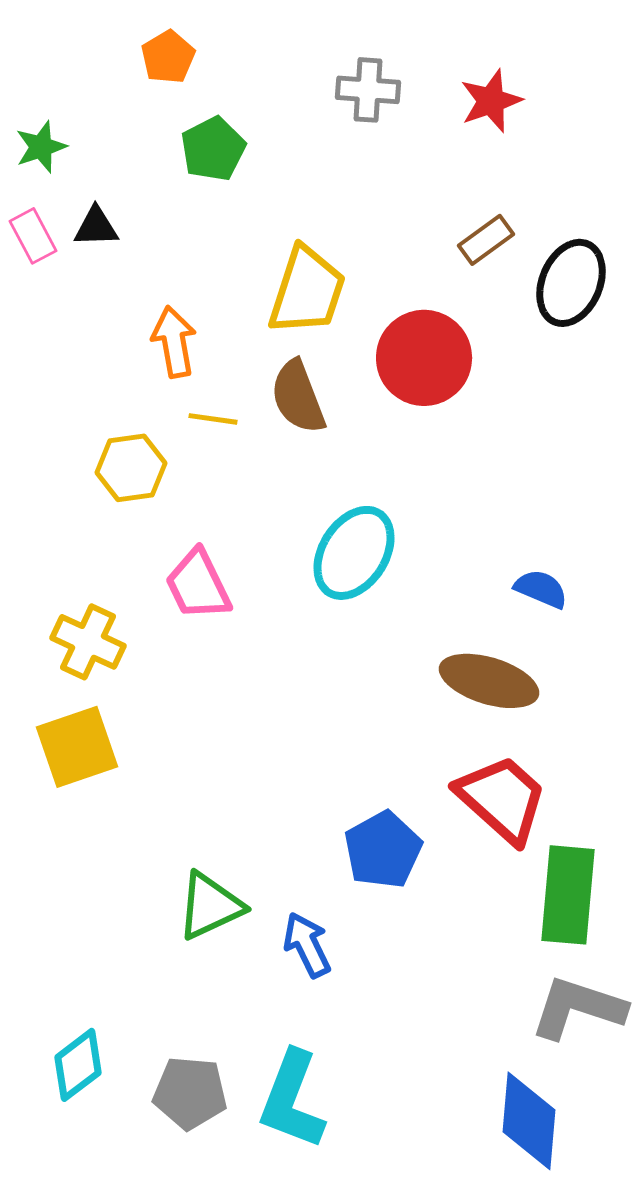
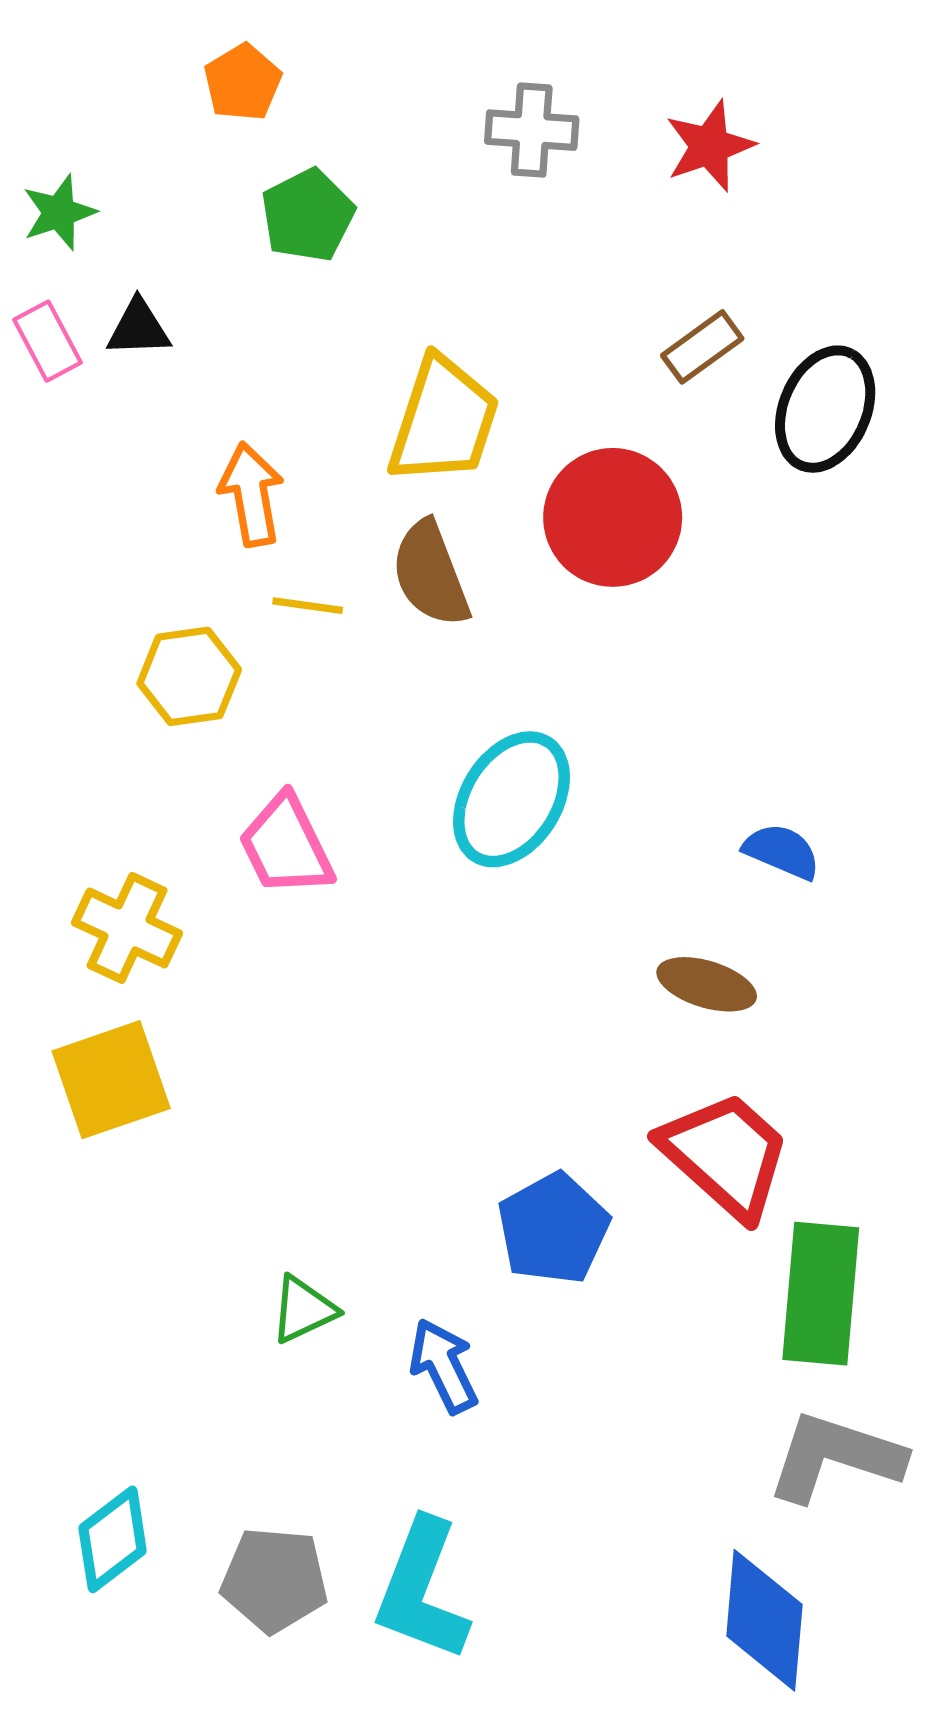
brown ellipse: (489, 681) -> (707, 984), size x0.7
green triangle: (210, 906) -> (303, 1310), size x0.7

